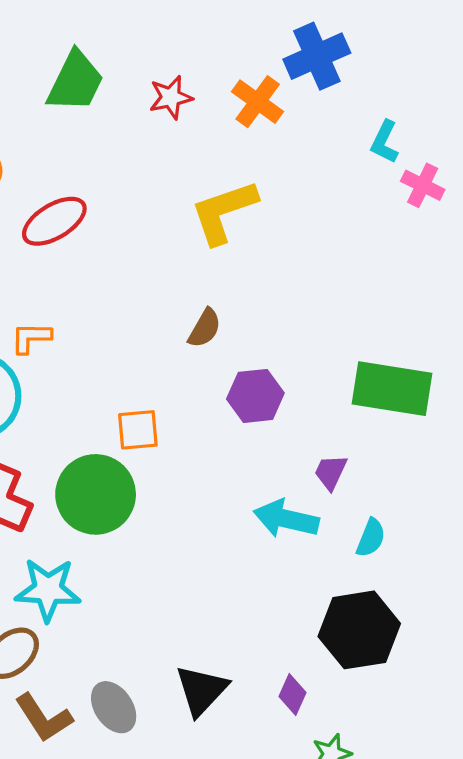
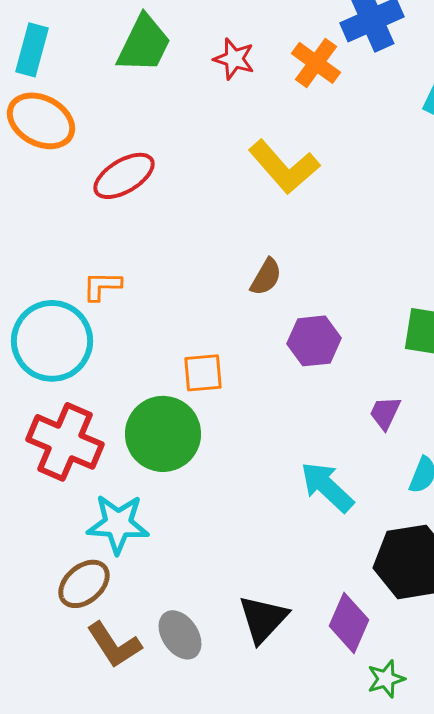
red star: (171, 97) -> (234, 59), turned 30
yellow L-shape: (224, 212) -> (284, 167), turned -112
cyan arrow: (286, 519) -> (327, 487), moved, turned 30
purple diamond: (292, 695) -> (349, 623), size x1.5

